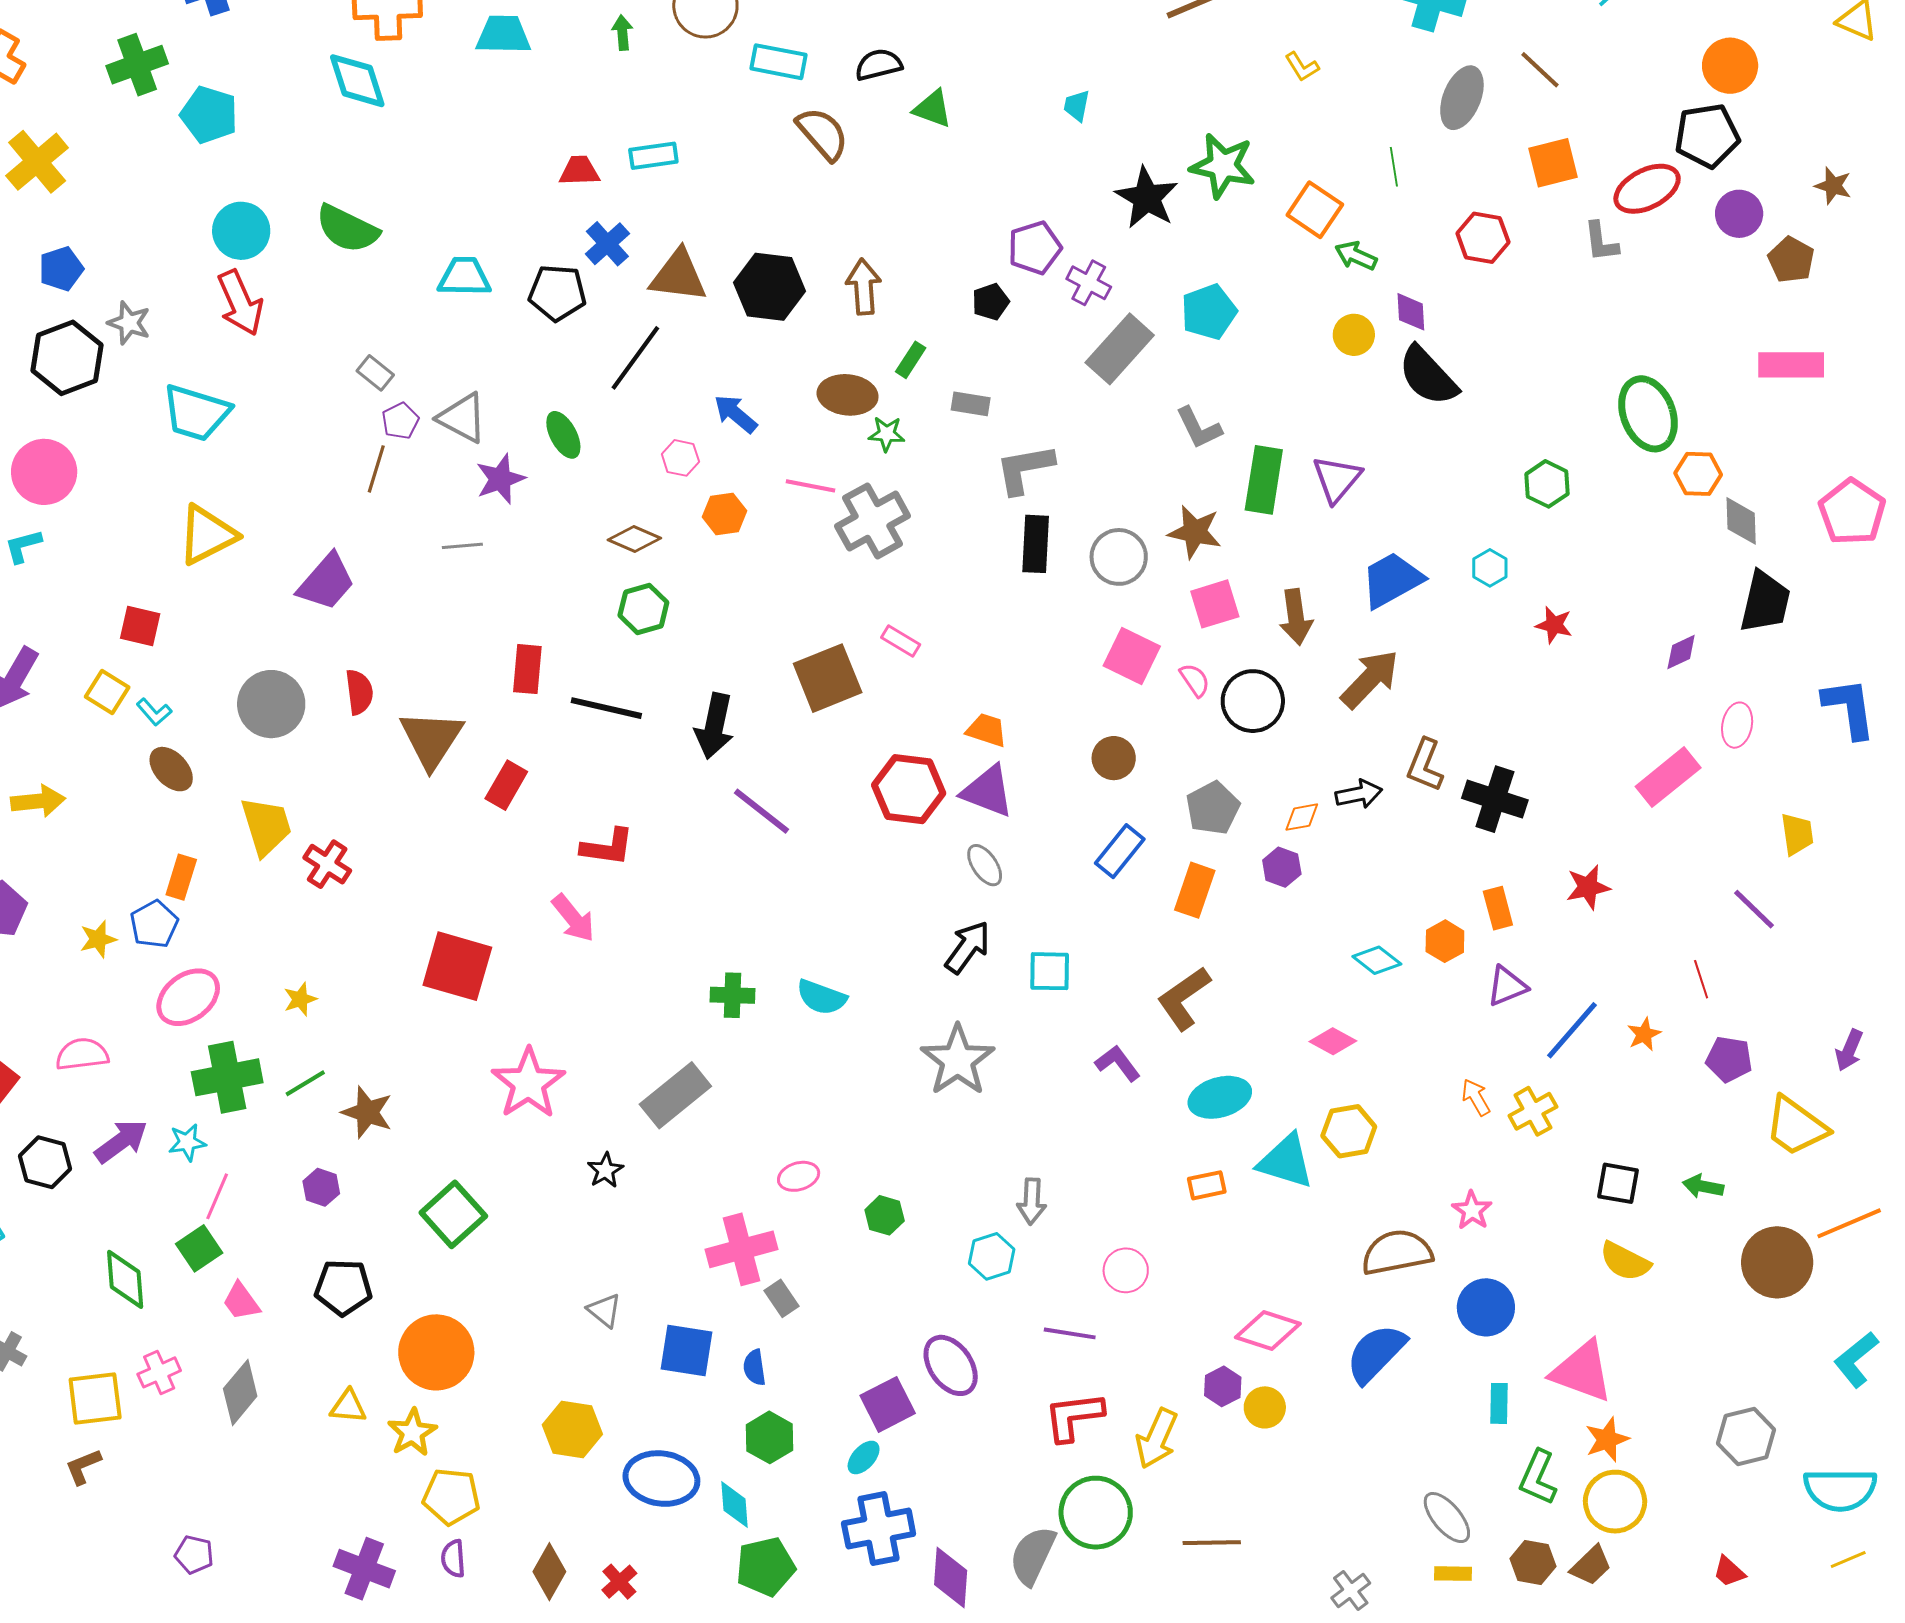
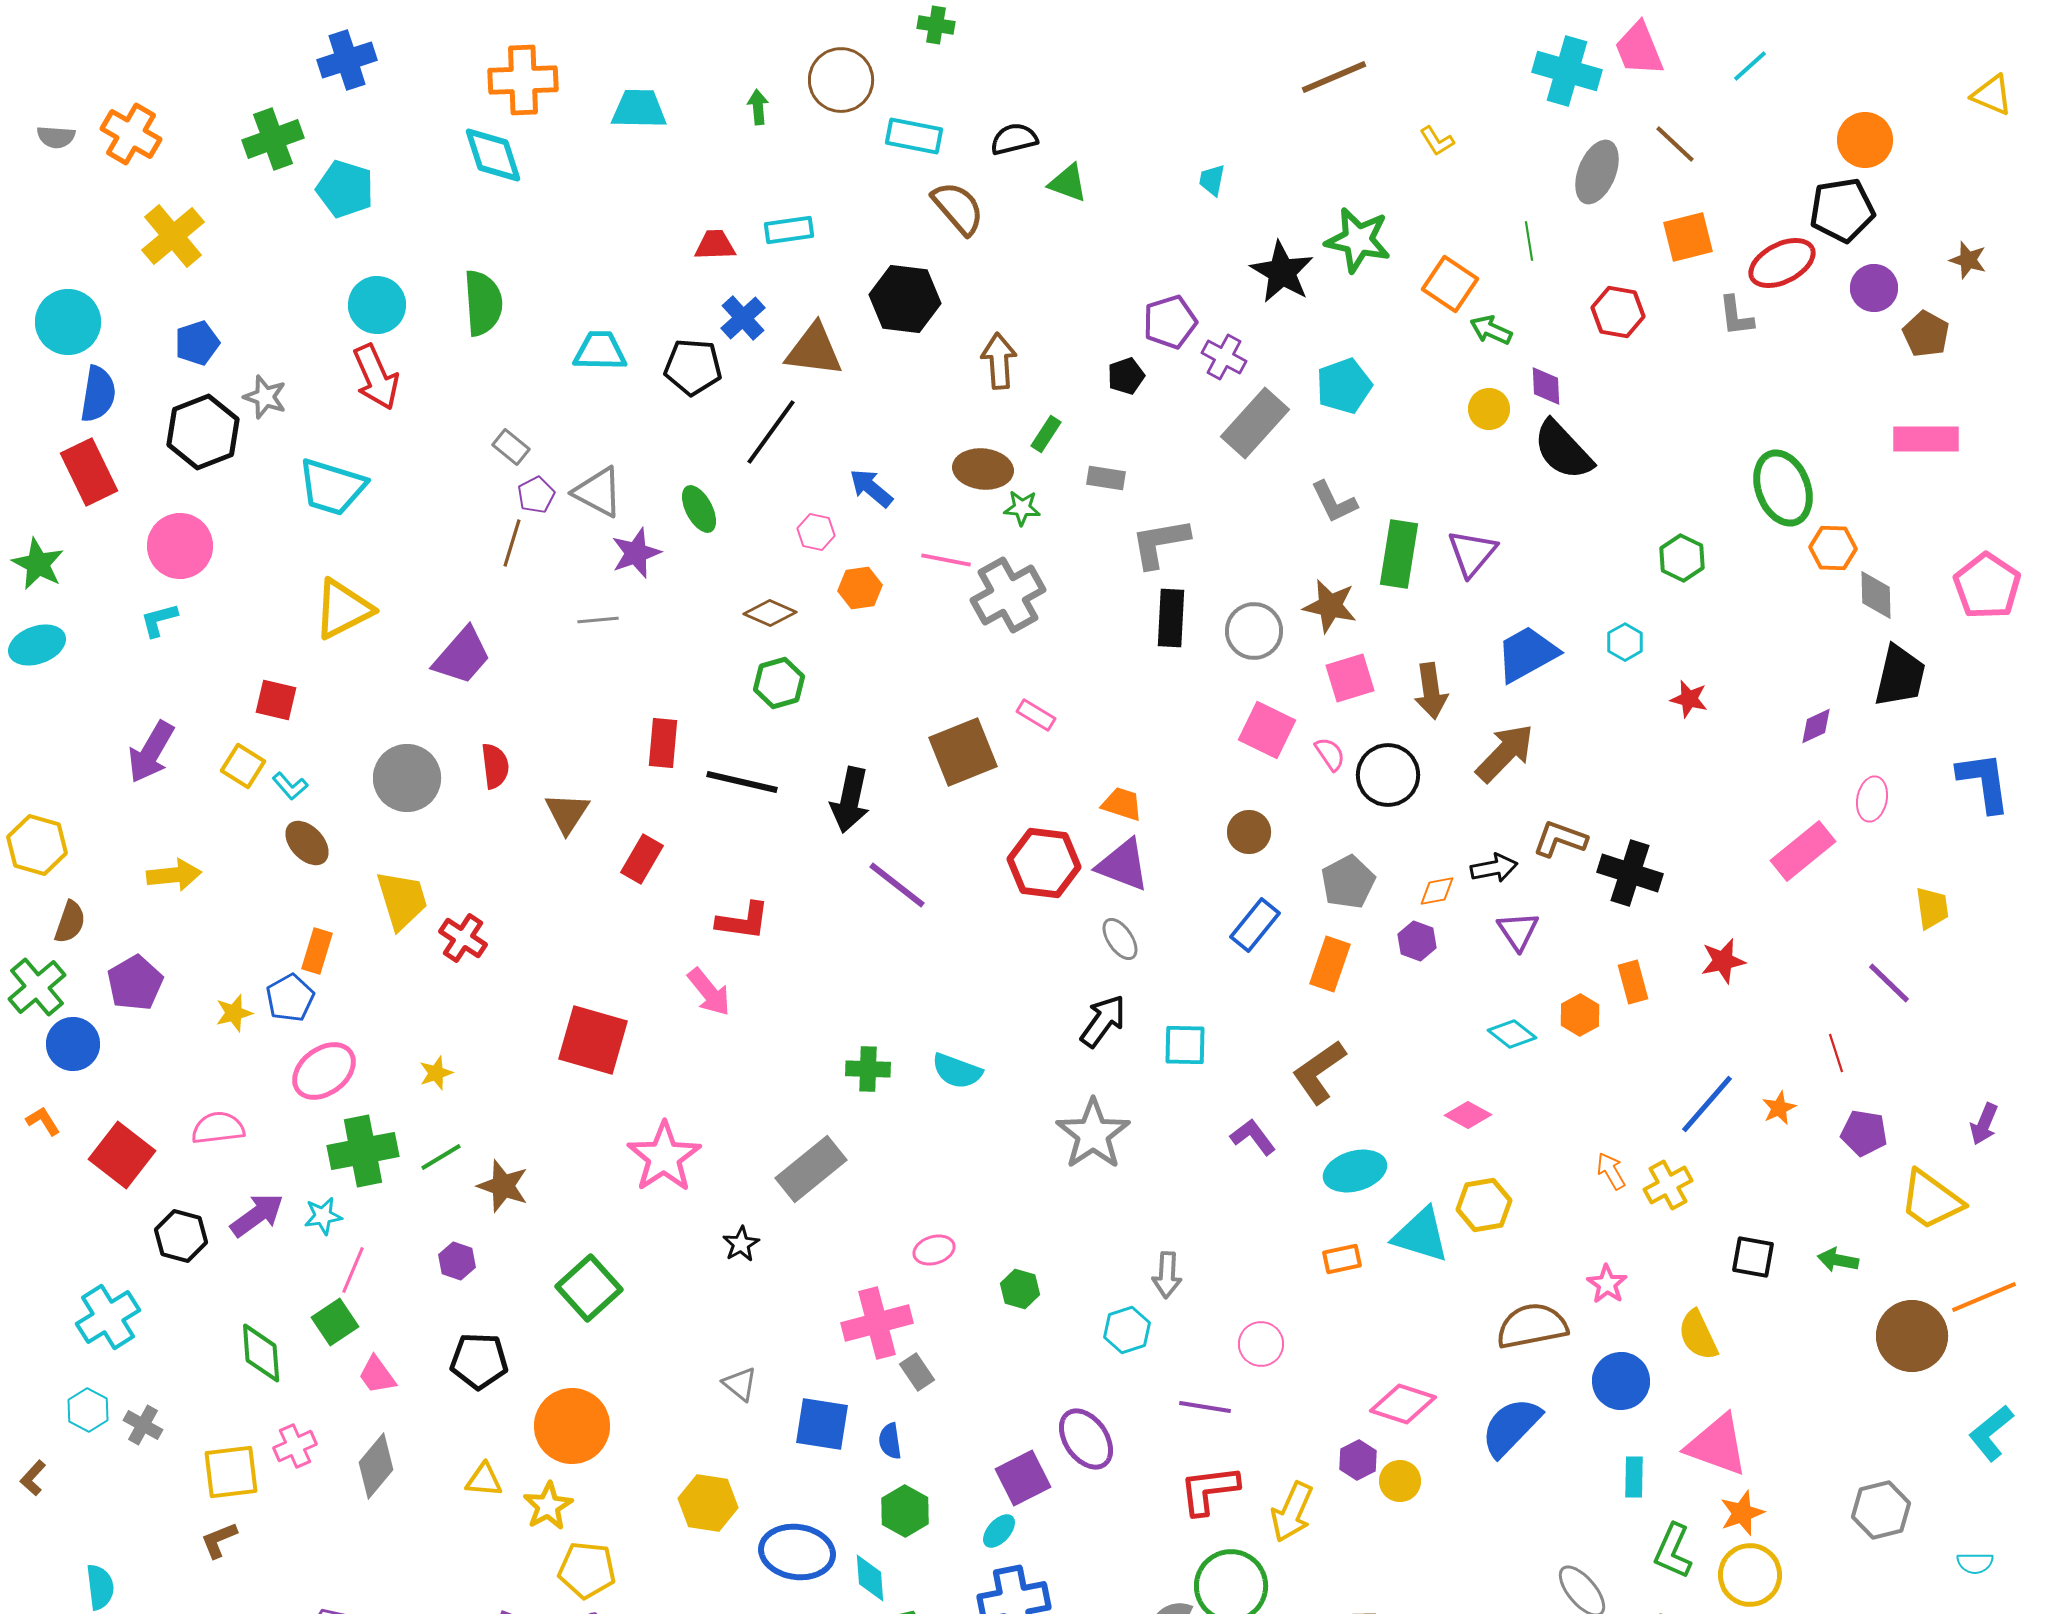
green semicircle: (347, 229) -> (483, 303), turned -120
black hexagon: (770, 287) -> (905, 299), moved
brown triangle: (431, 739) -> (567, 813), size x0.7
brown L-shape: (1425, 765) -> (1560, 839), turned 88
purple triangle: (1507, 986) -> (1518, 931), moved, turned -42
yellow semicircle: (1625, 1261) -> (1698, 1335), moved, turned 38
cyan semicircle: (1840, 1490) -> (1975, 1563), size x0.5

